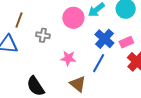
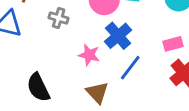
blue cross: (104, 39) -> (118, 36), moved

